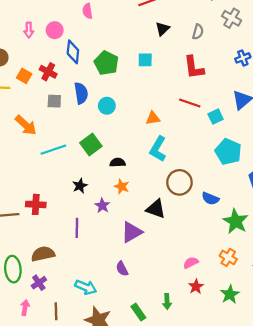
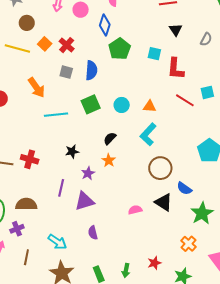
black triangle: (162, 29) -> (176, 30), turned -32
blue diamond: (73, 52) -> (105, 25), moved
red L-shape: (194, 67) -> (176, 69), moved
cyan circle: (107, 106) -> (122, 105), moved
cyan square: (216, 117) -> (207, 92), moved
green square: (91, 144) -> (91, 104), moved
black semicircle: (118, 162) -> (110, 138), turned -56
black triangle: (156, 209) -> (164, 202), moved
purple triangle: (132, 232) -> (84, 201), moved
pink semicircle: (191, 263) -> (135, 210), moved

